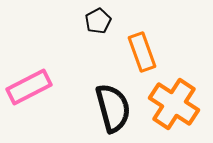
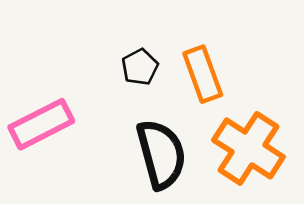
black pentagon: (98, 21) -> (140, 67), moved

